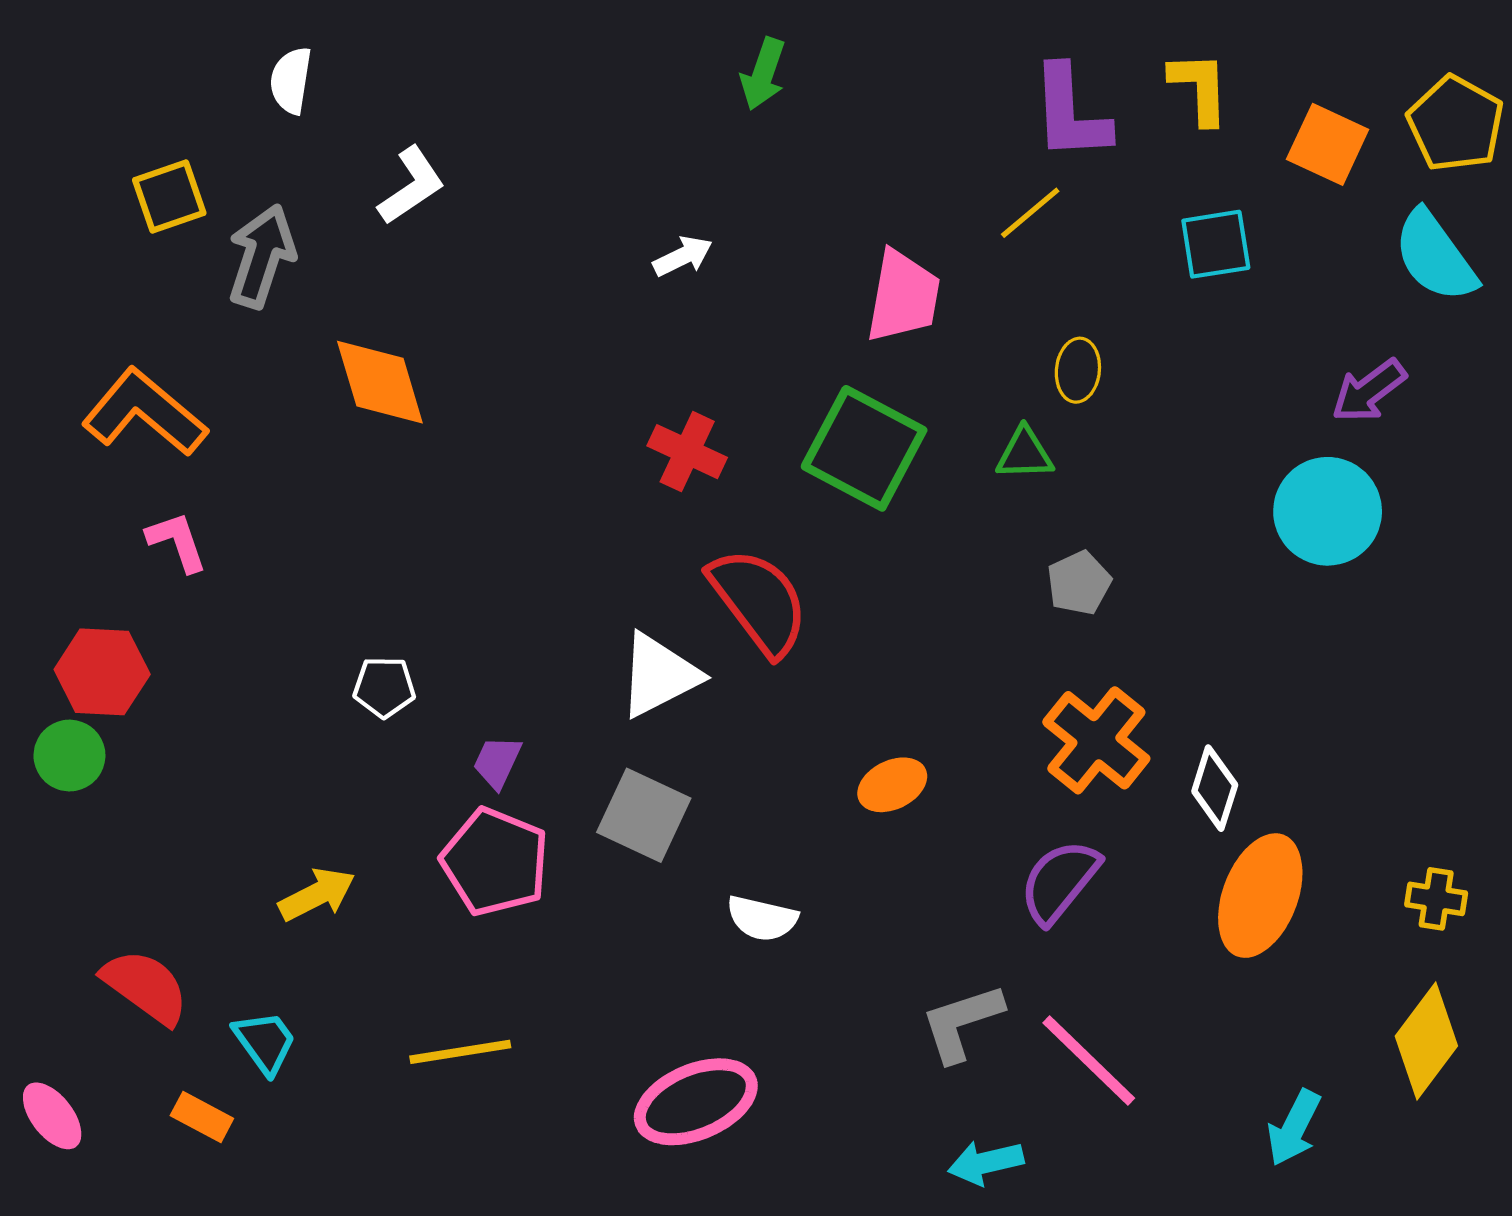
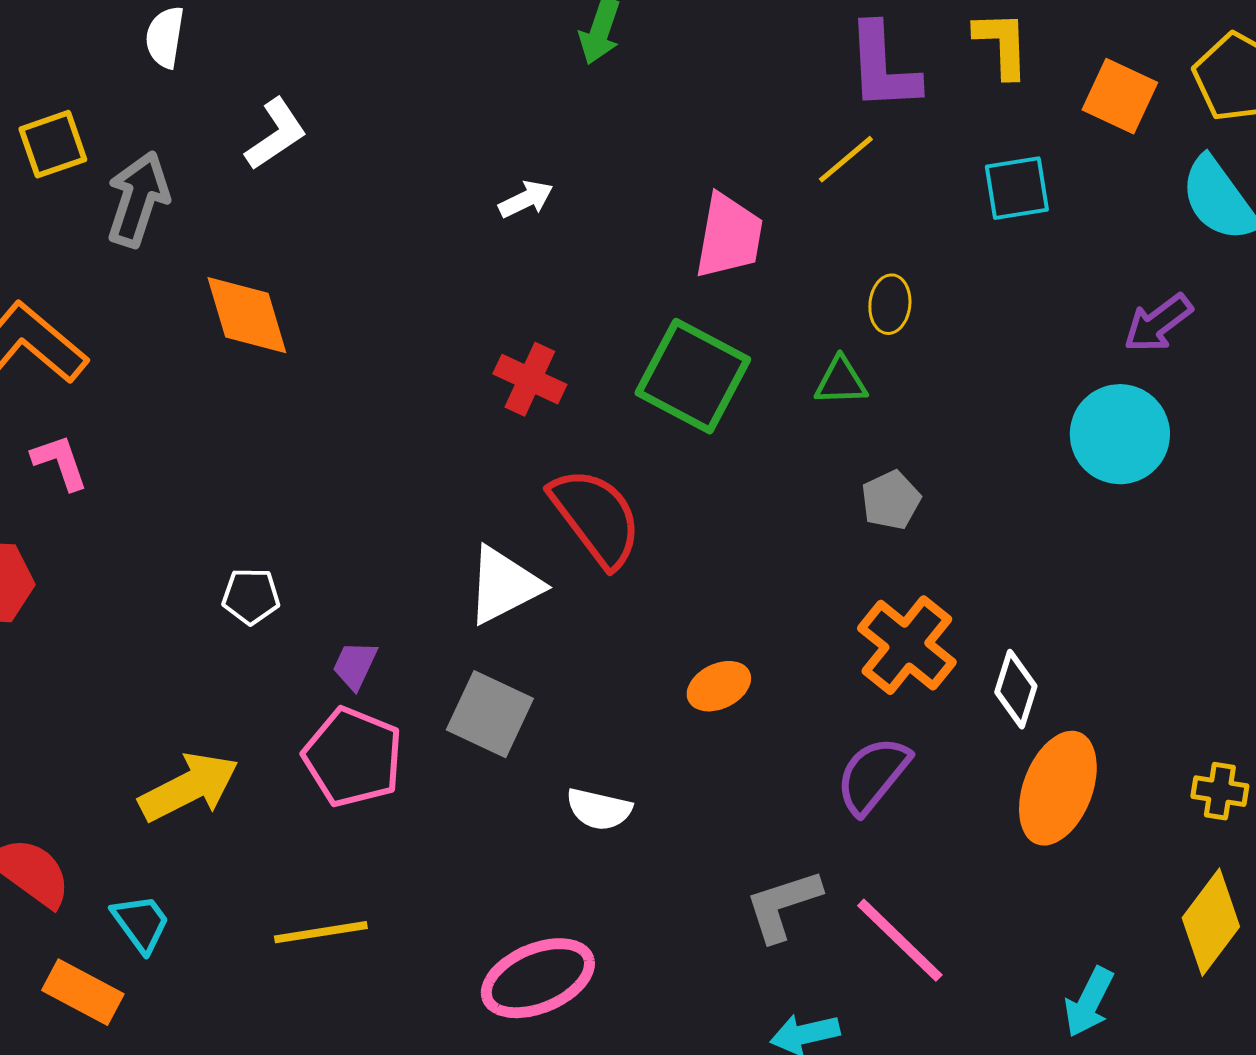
yellow arrow: (317, 894) -> (189, 787), size x1.4
orange rectangle: (202, 1117) -> (83, 992), size x1.4

